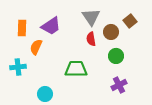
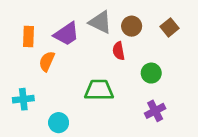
gray triangle: (91, 17) -> (100, 22), moved, turned -30
brown circle: (111, 32) -> (132, 26), moved
cyan cross: (18, 67) -> (23, 99), moved

